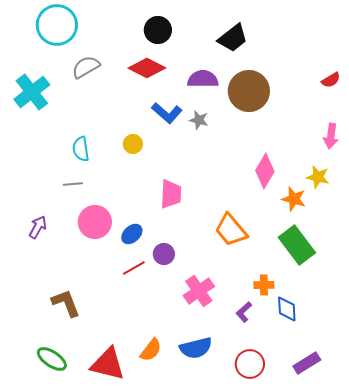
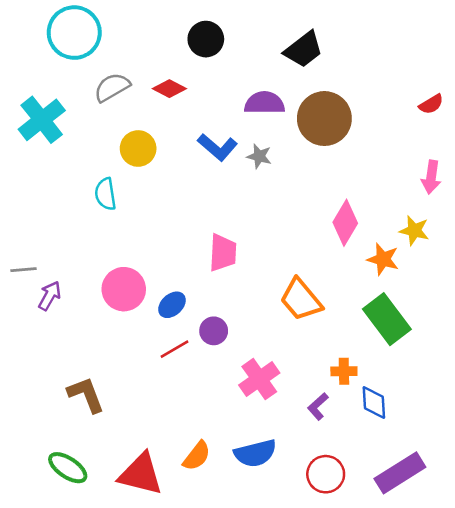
red diamond: (147, 68) -> (169, 89), moved, size x0.7
yellow circle: (133, 144) -> (138, 148), moved, size x1.4
gray line: (73, 184) -> (23, 270), moved
purple rectangle: (307, 363) -> (400, 473), size x1.4

